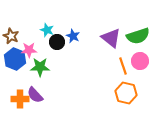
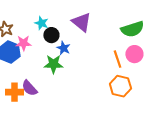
blue star: (73, 36) -> (63, 48), moved
purple triangle: (111, 38) -> (81, 22), moved
green star: (40, 67) -> (53, 64), moved

